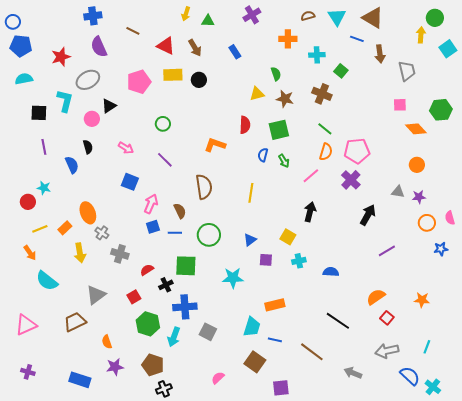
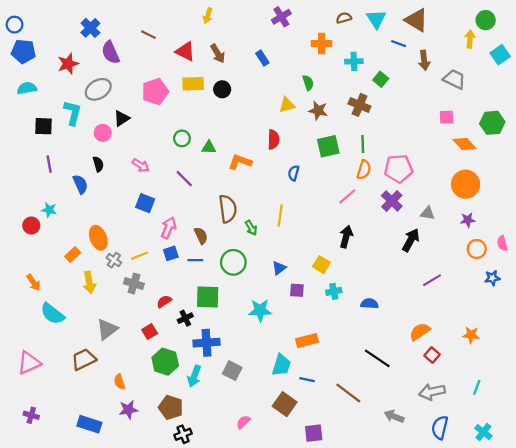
blue cross: (93, 16) -> (90, 28), moved, turned -36
green triangle: (208, 21) -> (209, 147), moved
gray trapezoid: (407, 71) -> (454, 79), turned -50
green line: (325, 129) -> (363, 144), turned 49
green square: (279, 130) -> (328, 146), moved
green arrow: (284, 161) -> (251, 228), moved
orange circle: (417, 165) -> (465, 184), size x1.6
gray triangle: (398, 192) -> (428, 213), moved
yellow line: (40, 229) -> (140, 256), moved
blue semicircle: (410, 376) -> (440, 428), moved, turned -120

